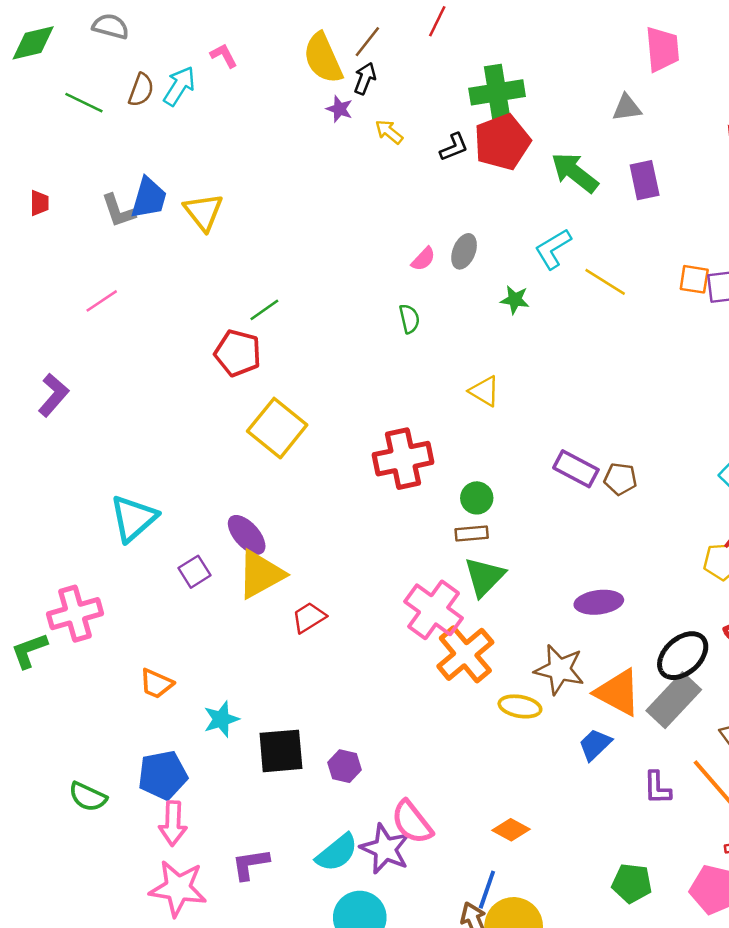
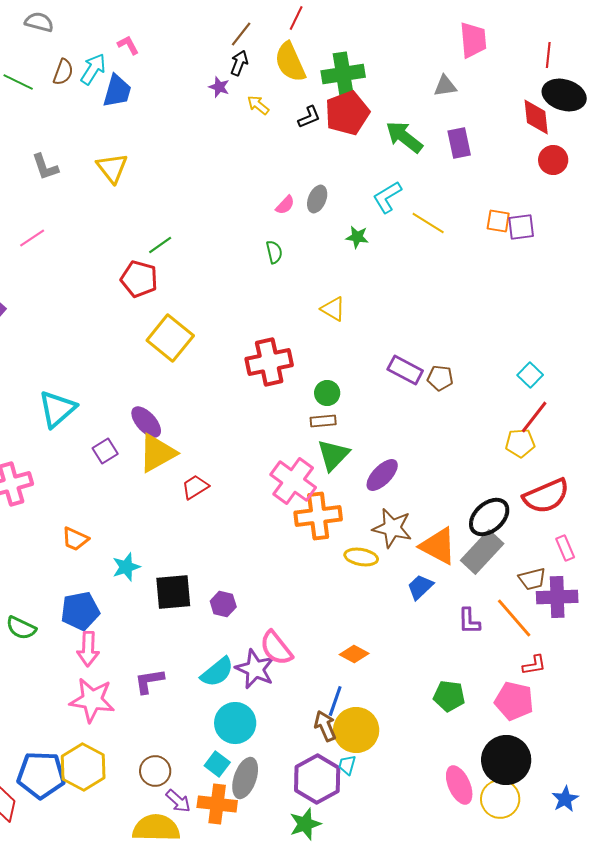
yellow semicircle: (323, 58) -> (290, 62), moved
blue trapezoid: (149, 198) -> (117, 91), moved
purple ellipse: (599, 602) -> (382, 475), moved, turned -39
orange cross: (465, 654) -> (318, 516), turned 33

